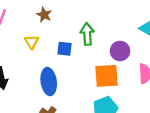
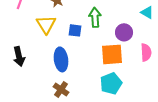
yellow triangle: (32, 42) -> (46, 24), size x1.5

